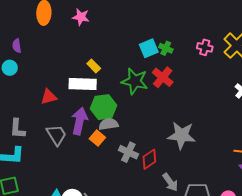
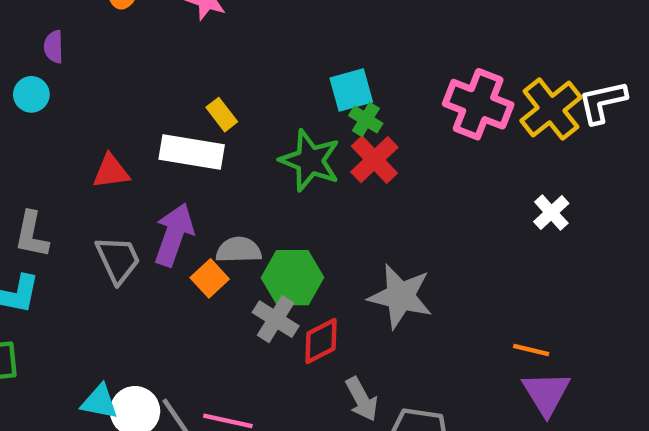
pink cross: (205, 47) -> (478, 104), size x1.8
green cross: (166, 48) -> (366, 119), moved
green hexagon: (104, 107) -> (292, 278), moved

